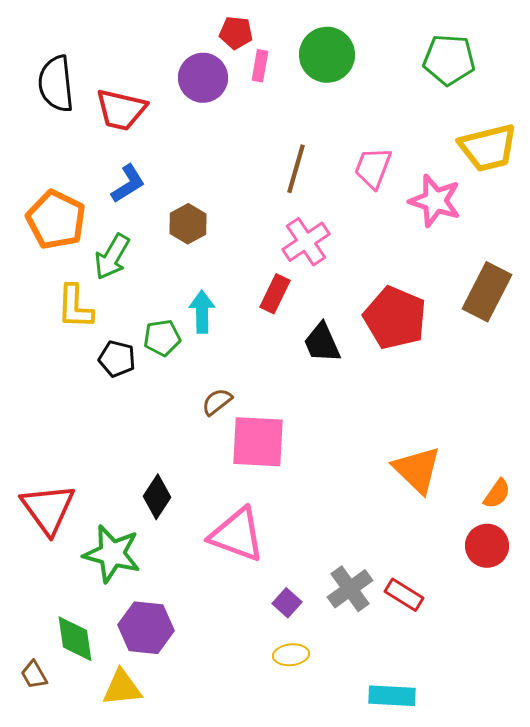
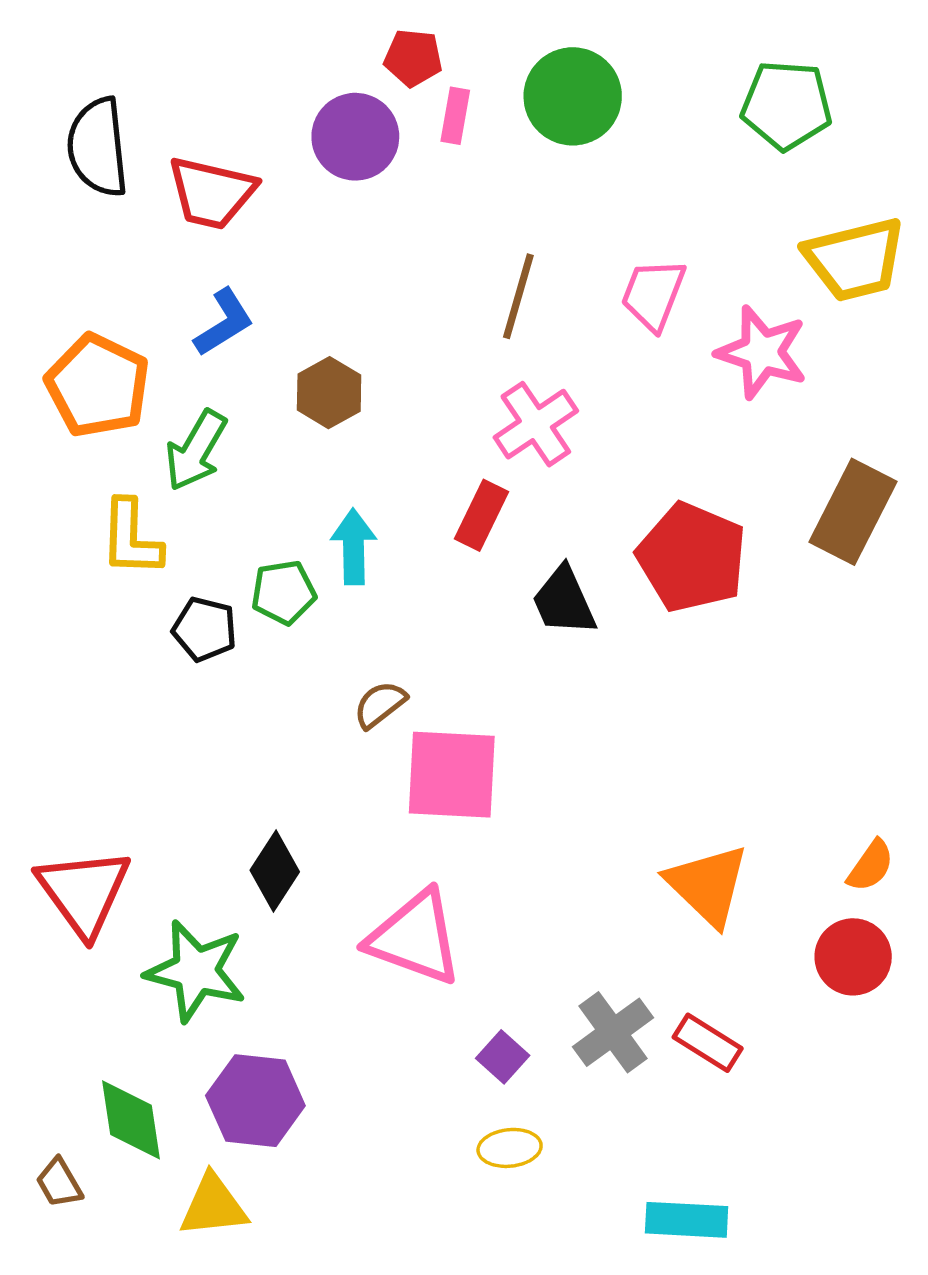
orange triangle: (417, 470) -> (708, 885), moved

